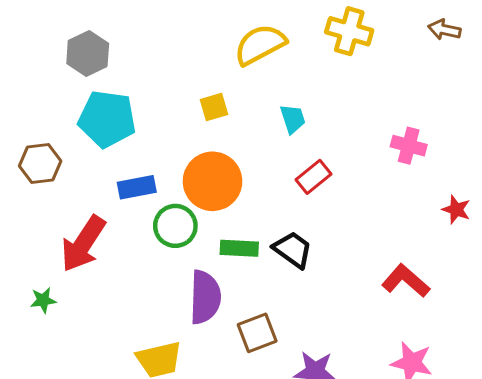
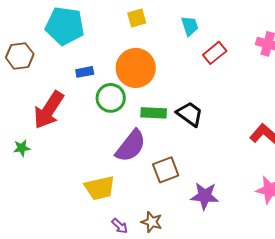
red rectangle: (314, 177) -> (215, 53), moved
blue rectangle: (137, 187) -> (85, 72), size x0.7
purple semicircle: (205, 297) -> (131, 146), turned 36

